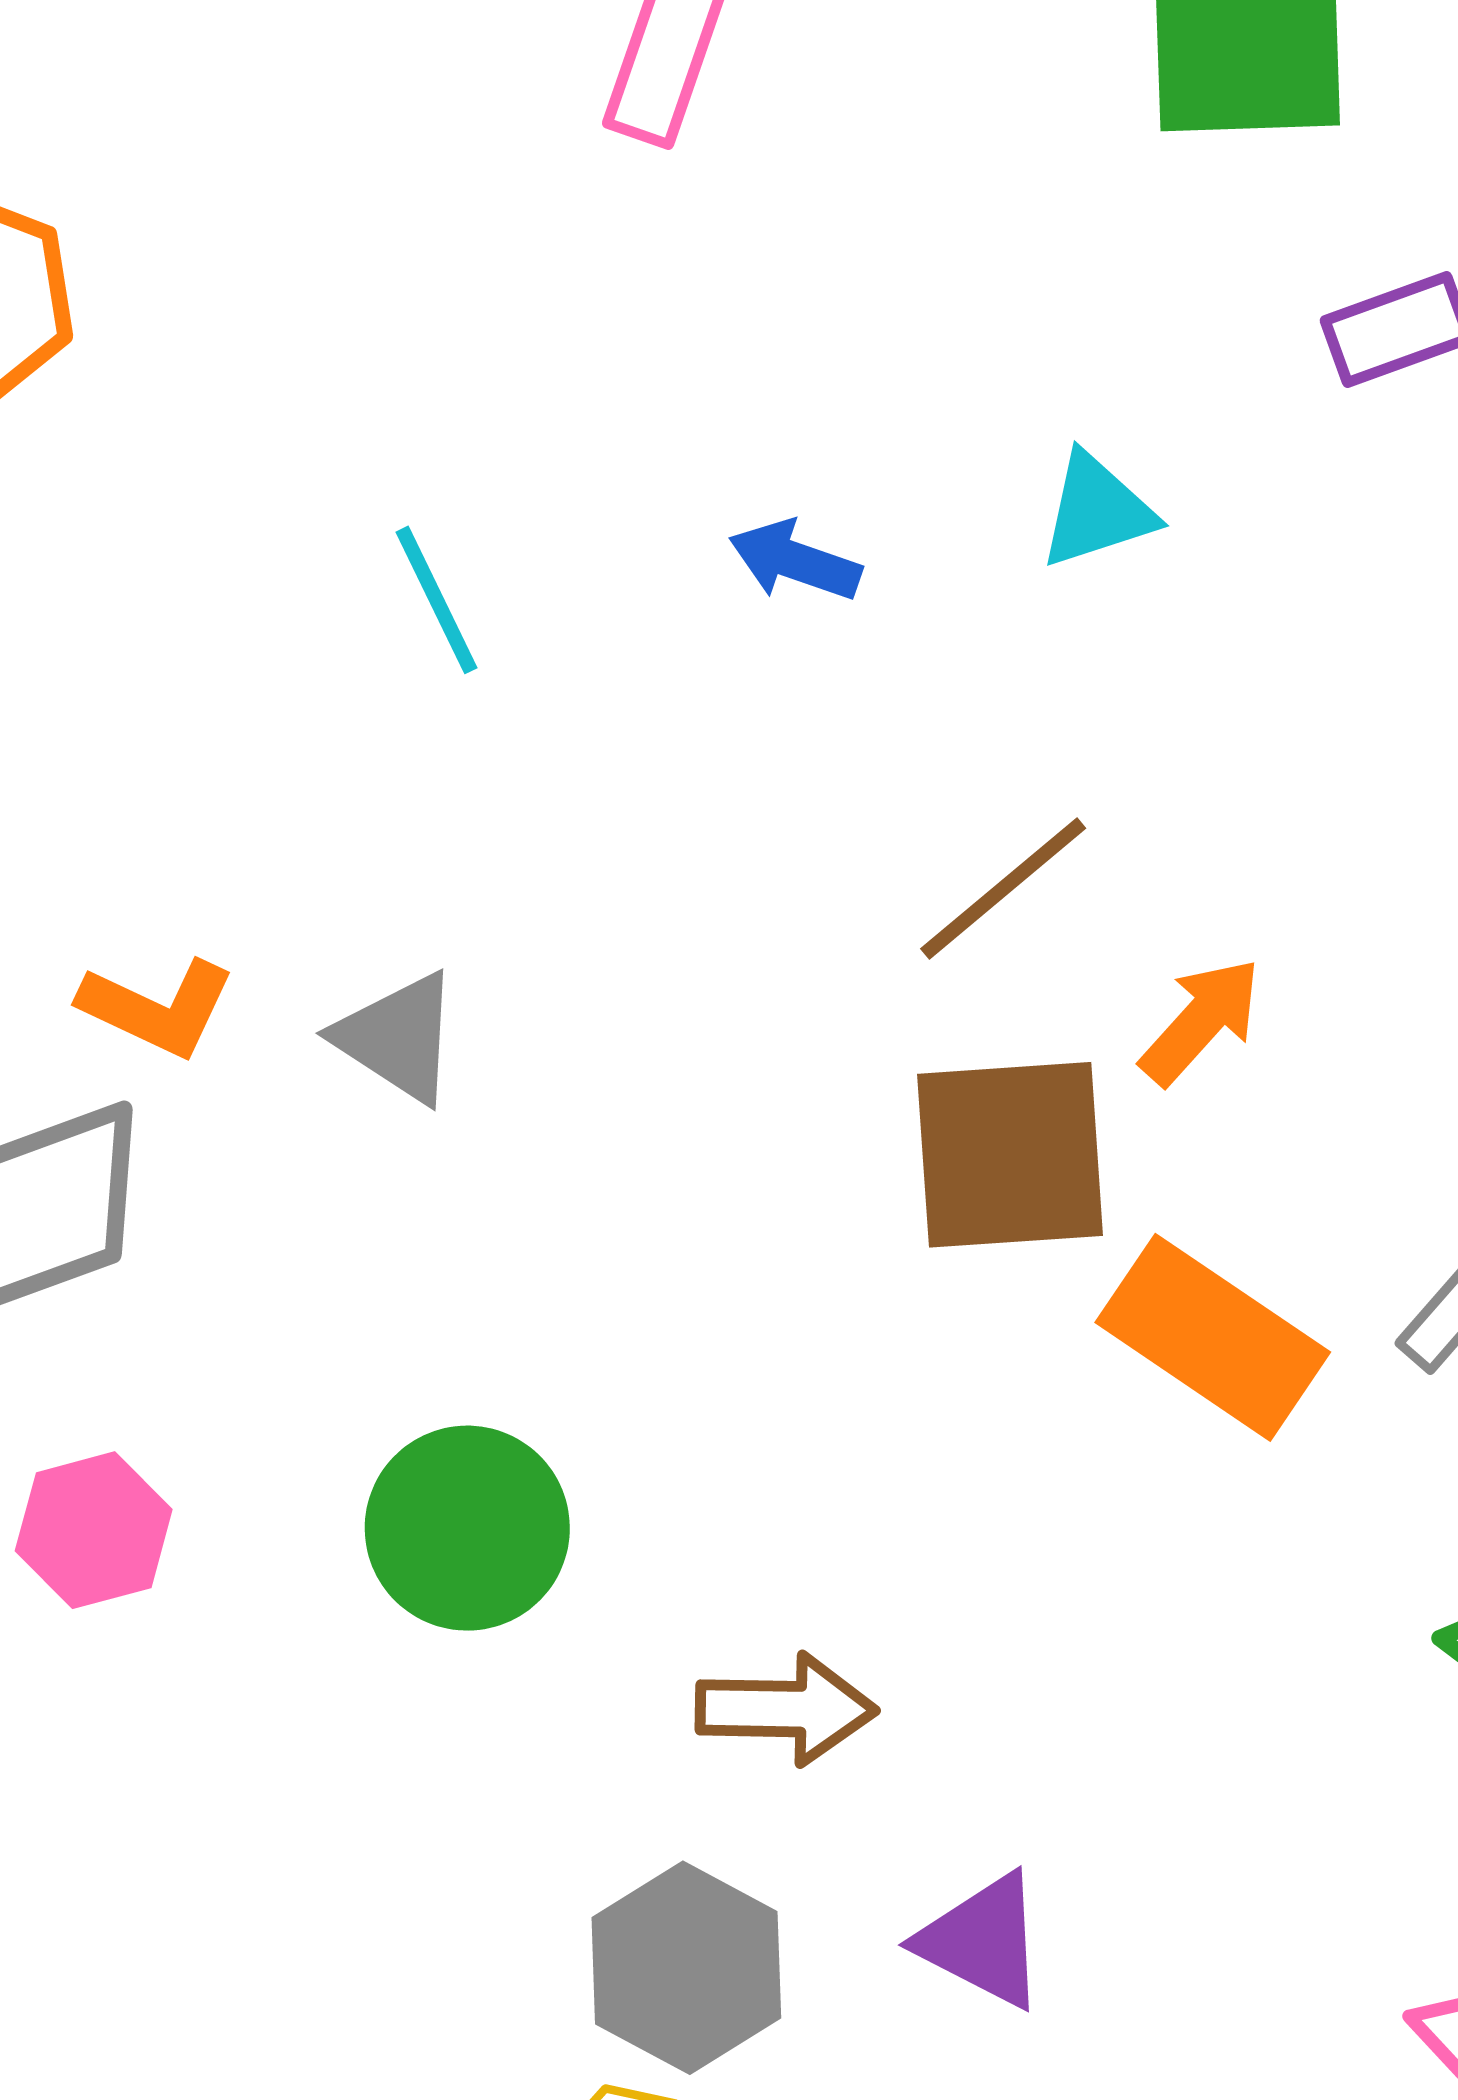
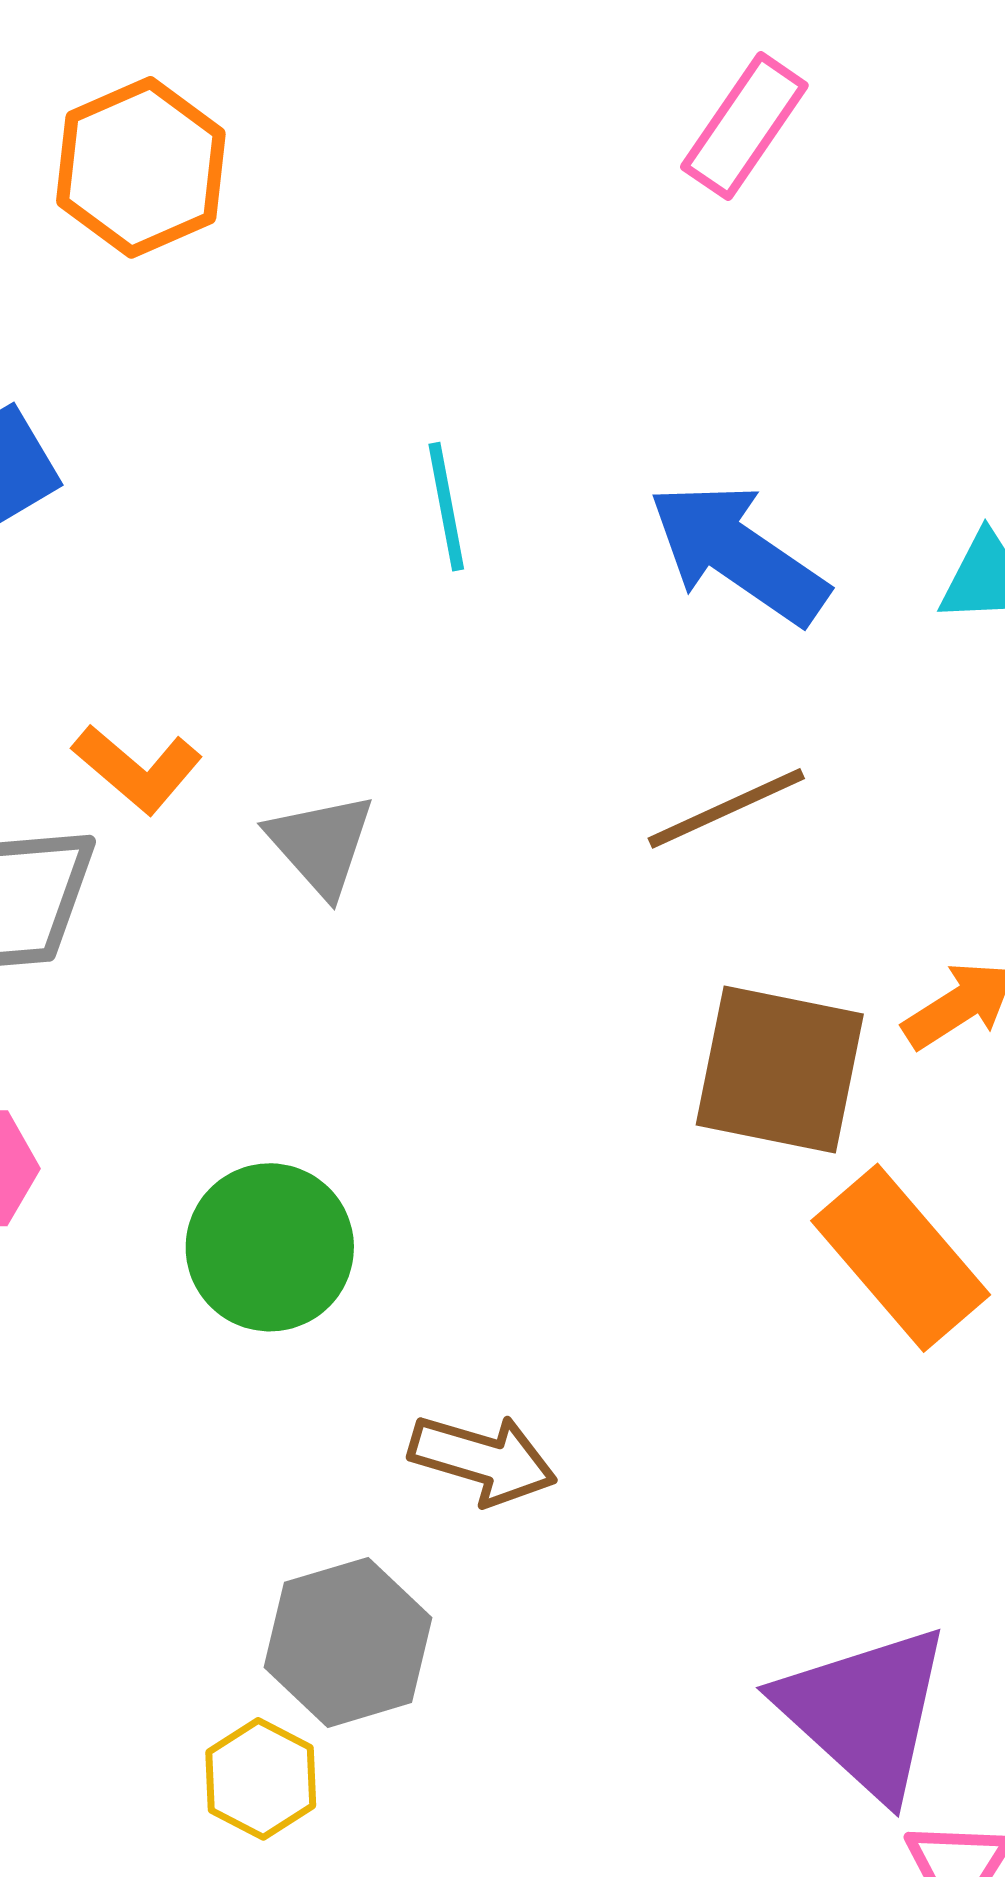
blue arrow: (795, 561) -> (738, 553), size x1.8
brown line: (1003, 889) -> (726, 808), moved
purple triangle: (983, 1941) -> (865, 1711), moved, size x1.6

